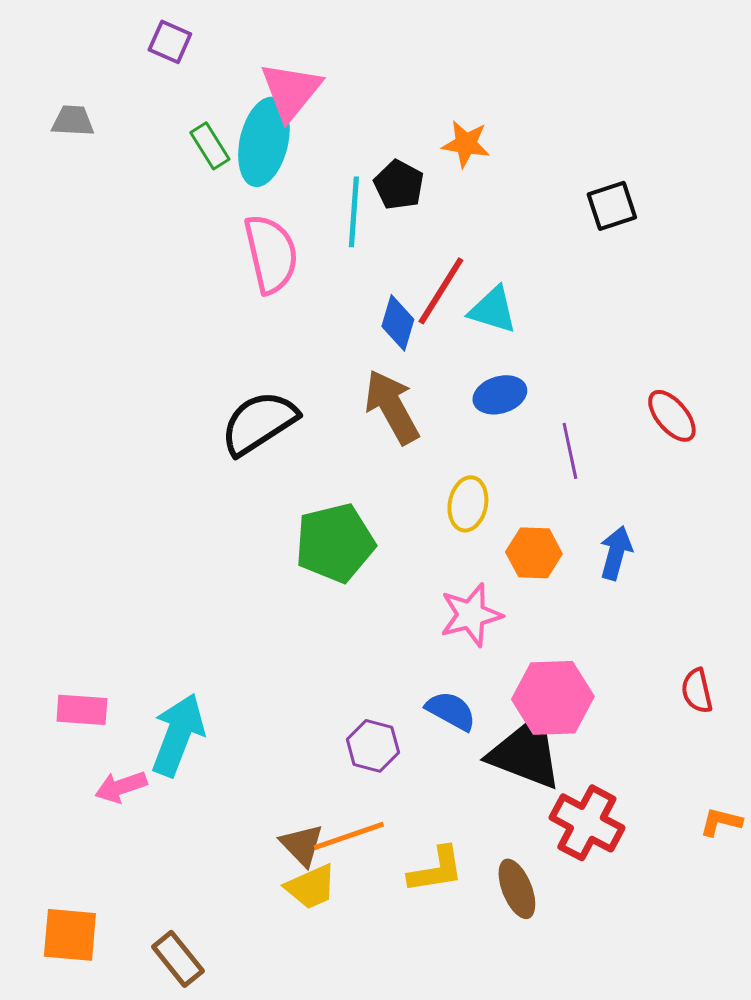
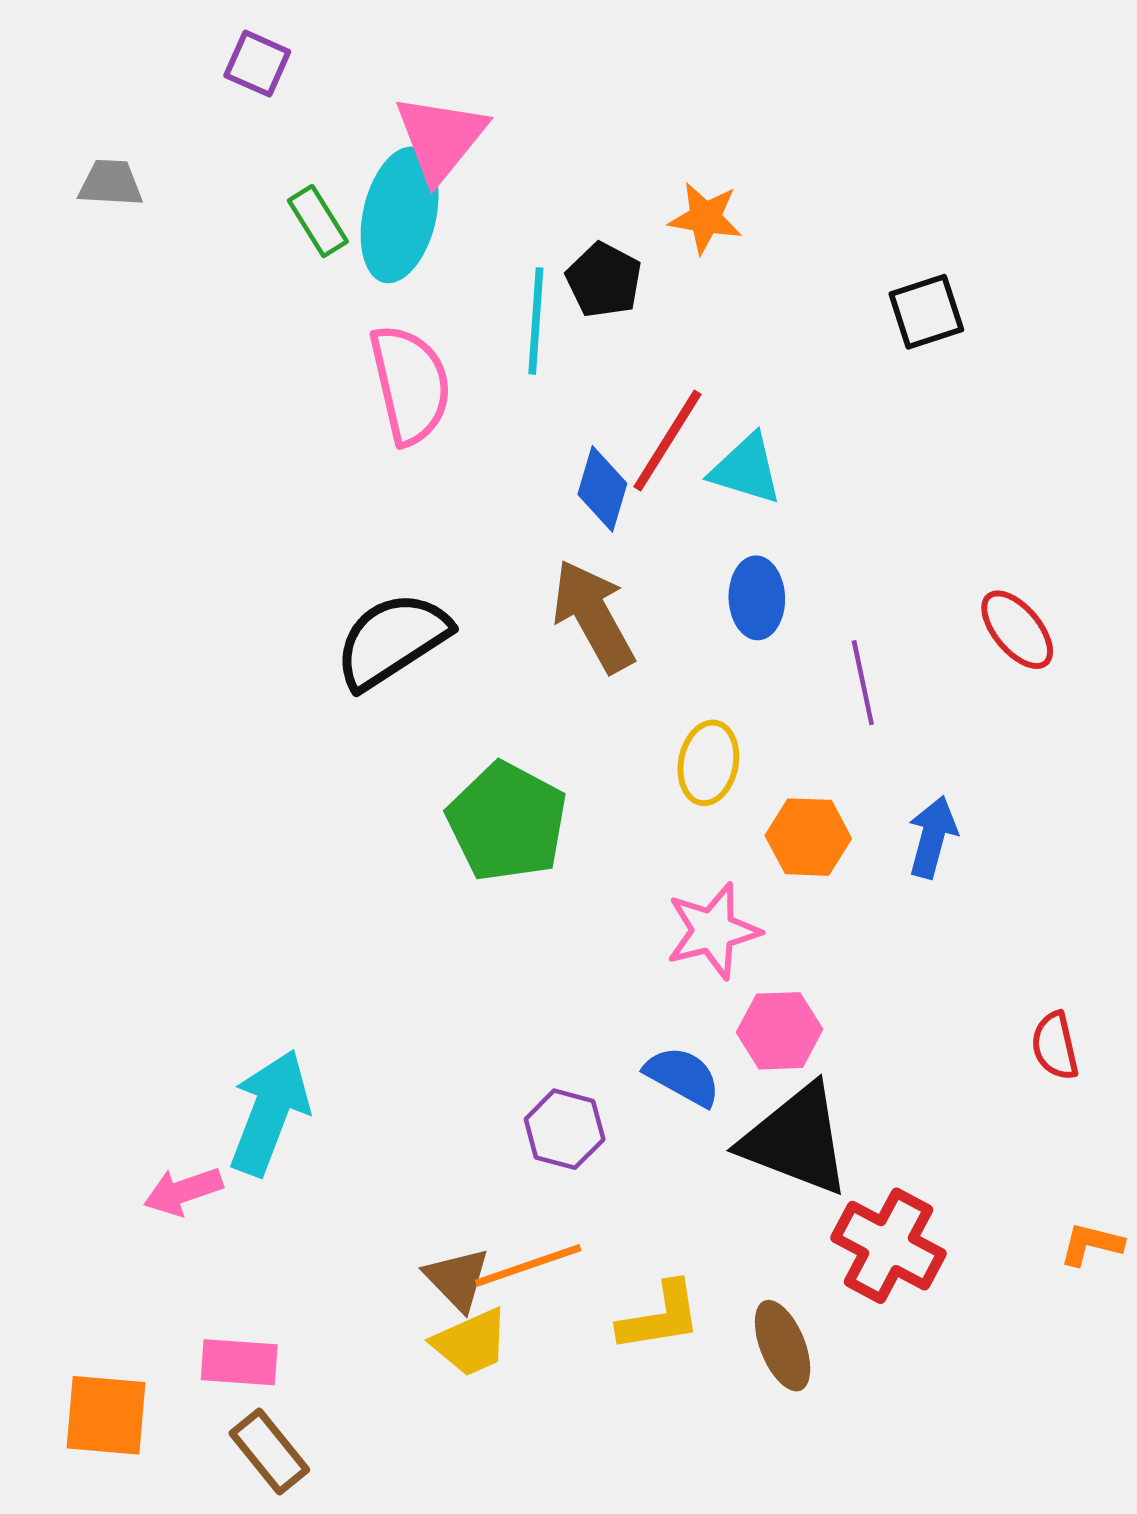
blue ellipse: (500, 395) -> (757, 598), turned -75
green pentagon: (335, 543) -> (507, 822), turned -30
pink hexagon: (553, 698) -> (780, 1031), moved, size x0.7
pink rectangle: (82, 710) -> (239, 1362), moved

